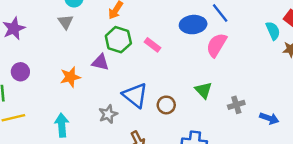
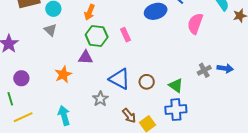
pink rectangle: (152, 45) -> (126, 35), turned 40
pink semicircle: (216, 45) -> (195, 24), moved
green triangle: (204, 90) -> (176, 86), moved
blue arrow: (269, 118) -> (225, 68), moved

